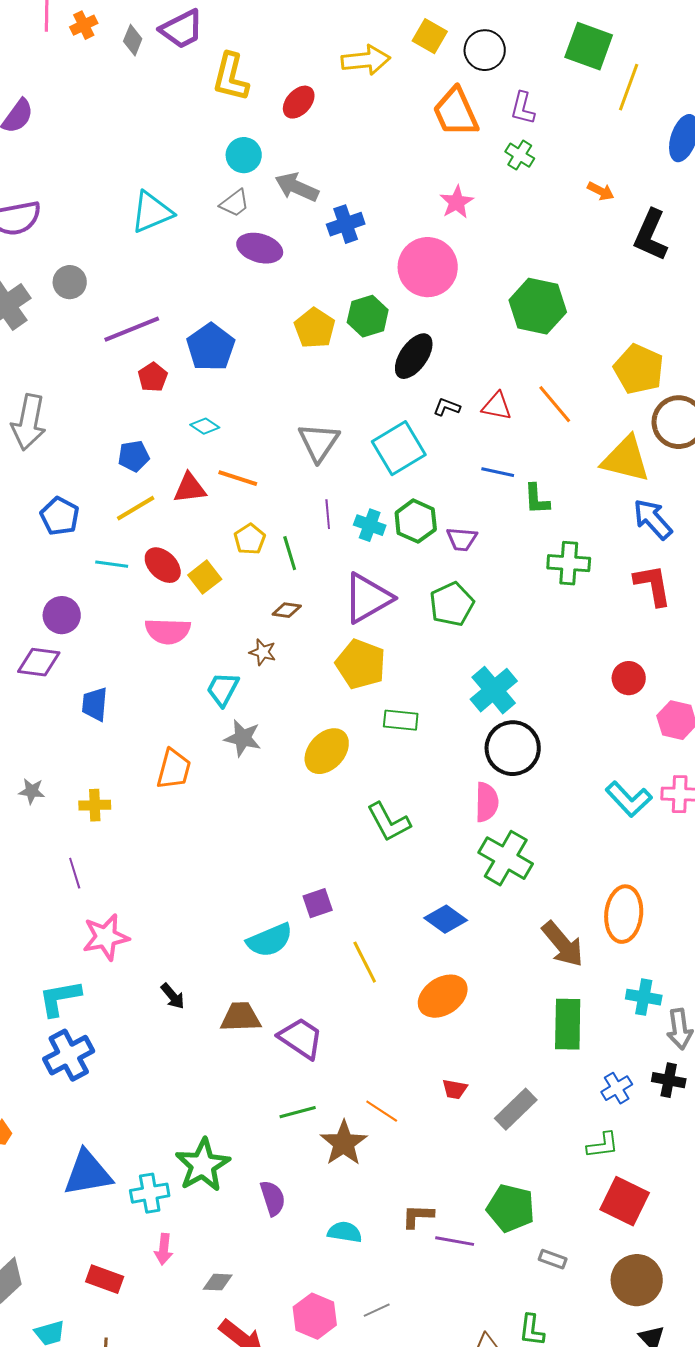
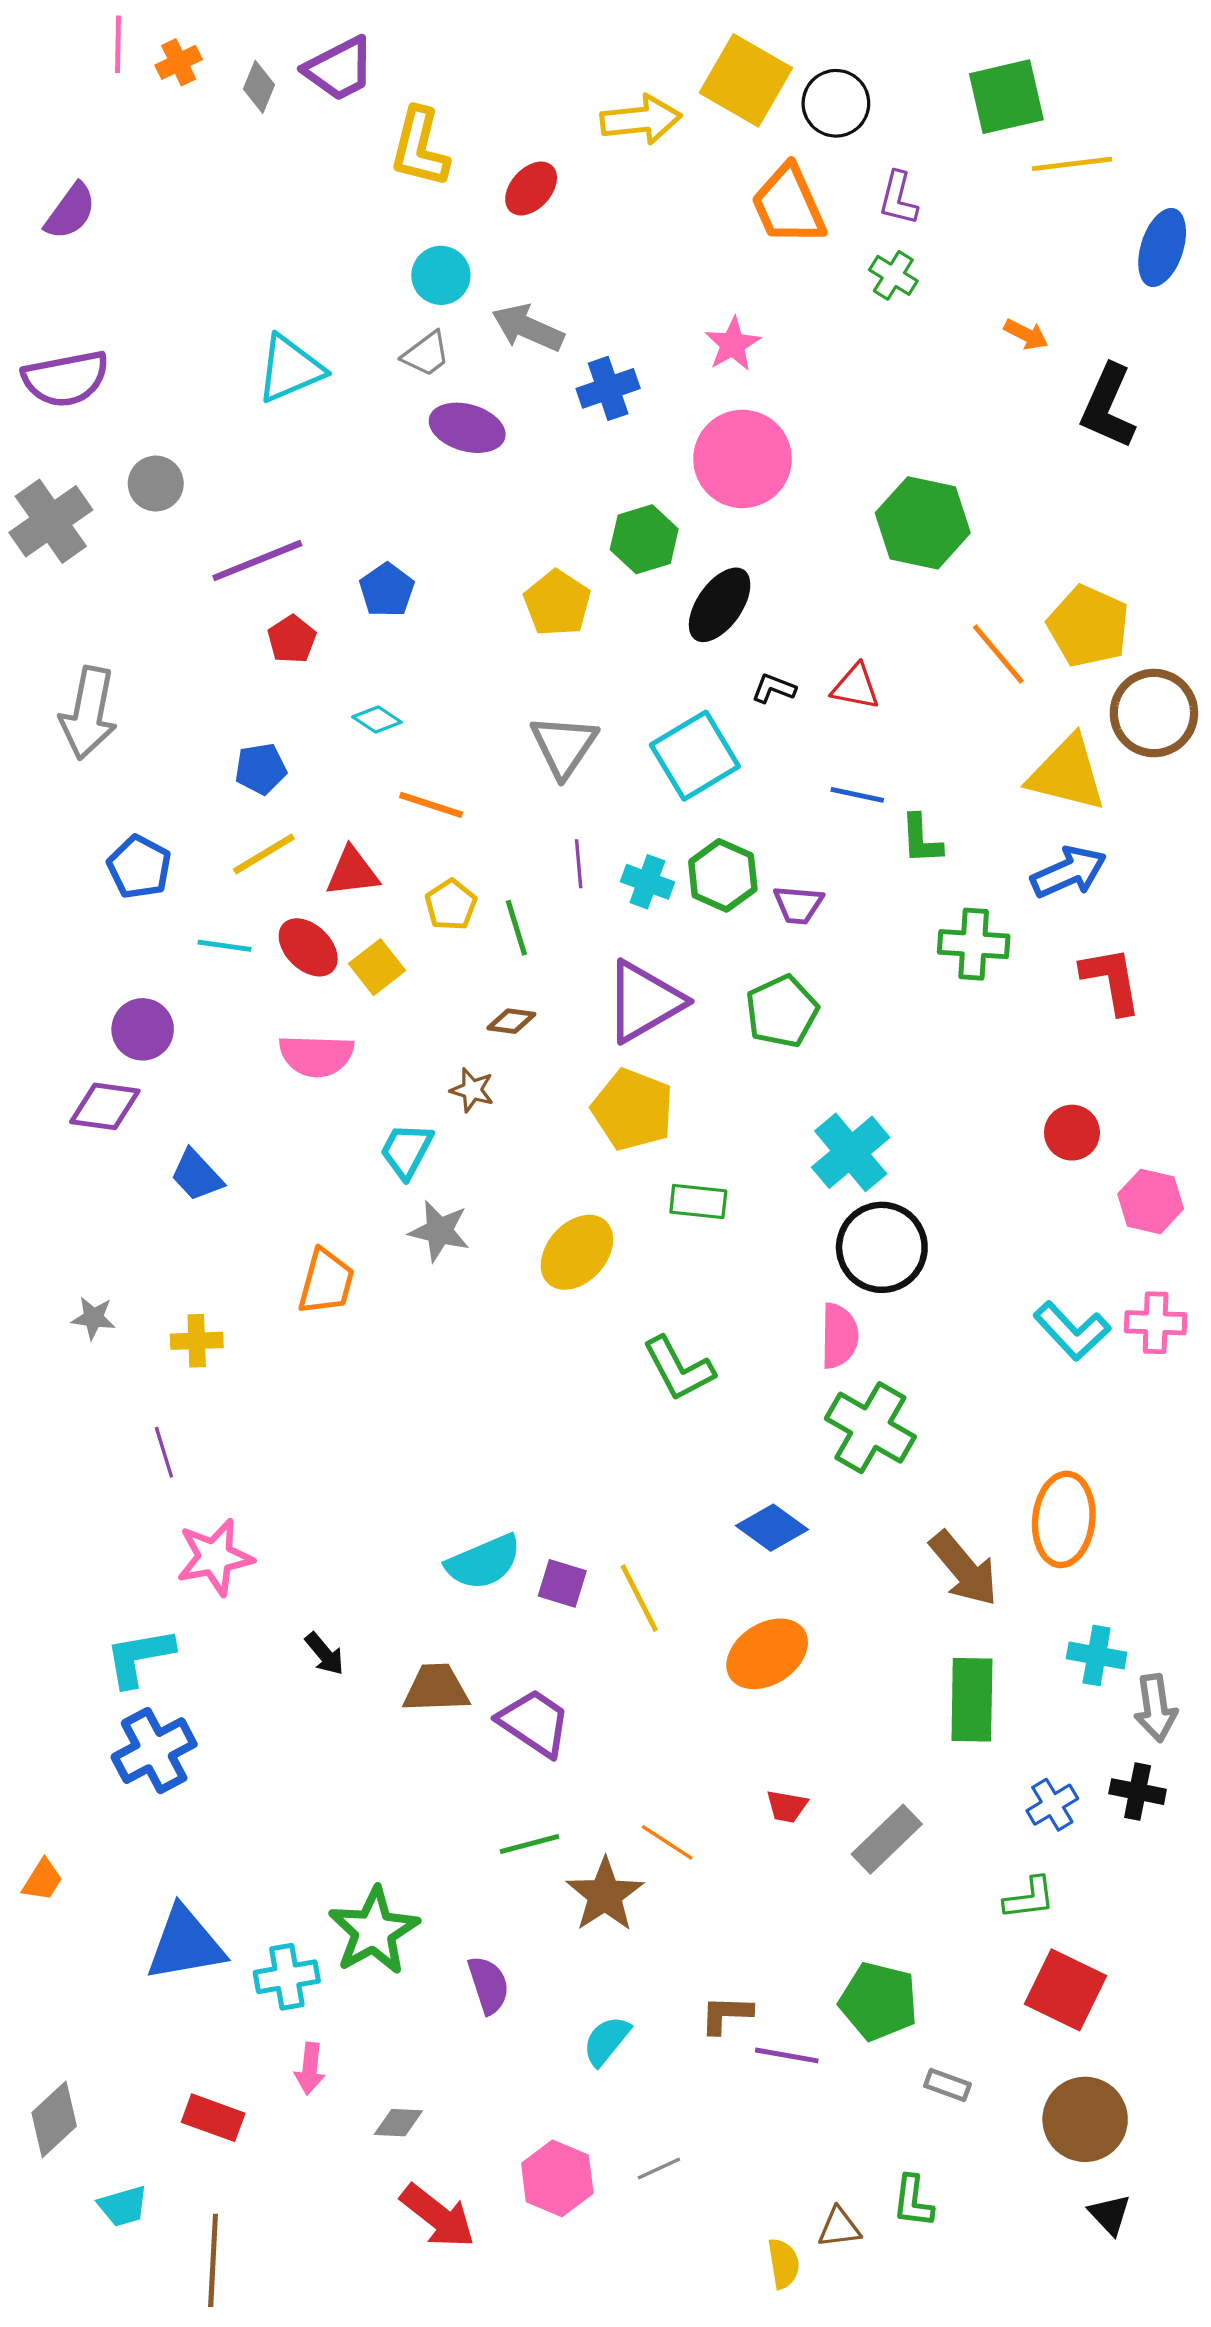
yellow square: (430, 36) -> (746, 80), size x1.6
green square: (589, 46) -> (1006, 97), turned -33
yellow line: (629, 87) -> (1072, 164), turned 63
pink star: (457, 202) -> (733, 344), moved
yellow pentagon: (315, 328) -> (557, 603), moved
blue pentagon: (211, 347) -> (387, 590), size x0.7
orange line: (555, 404) -> (998, 654), moved
red triangle: (190, 488) -> (352, 872), moved
blue arrow: (653, 519) -> (1069, 872), moved, turned 108
blue trapezoid: (95, 704) -> (197, 1175), turned -48
purple square: (318, 903) -> (562, 1583), moved, turned 36
cyan semicircle: (345, 1232) -> (606, 2041), turned -60

